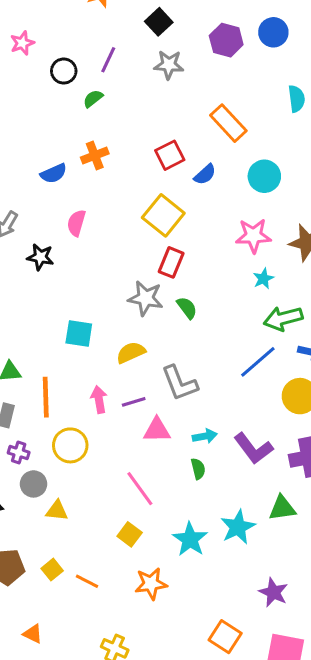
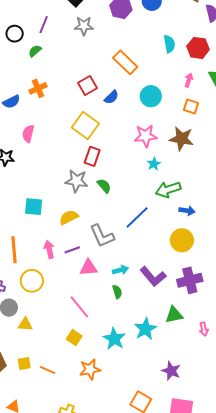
blue line: (258, 362) -> (137, 217), moved
yellow square: (52, 570) -> (24, 363), turned 32

